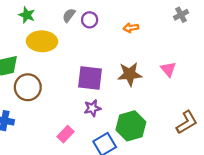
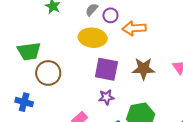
orange arrow: (131, 28) -> (134, 28), moved, size x1.6
yellow ellipse: (42, 41) -> (93, 38), moved

